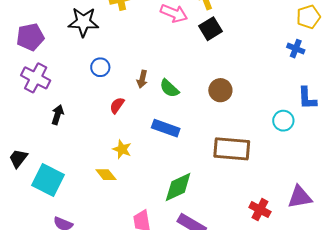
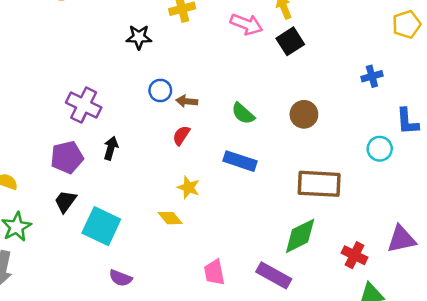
black star: (83, 22) -> (139, 37), size x0.7
purple pentagon: (30, 37) -> (67, 157), moved
blue cross: (296, 49) -> (372, 76), moved, turned -36
brown arrow: (142, 79) -> (187, 101), moved, turned 84
green diamond: (178, 187) -> (300, 236), moved

